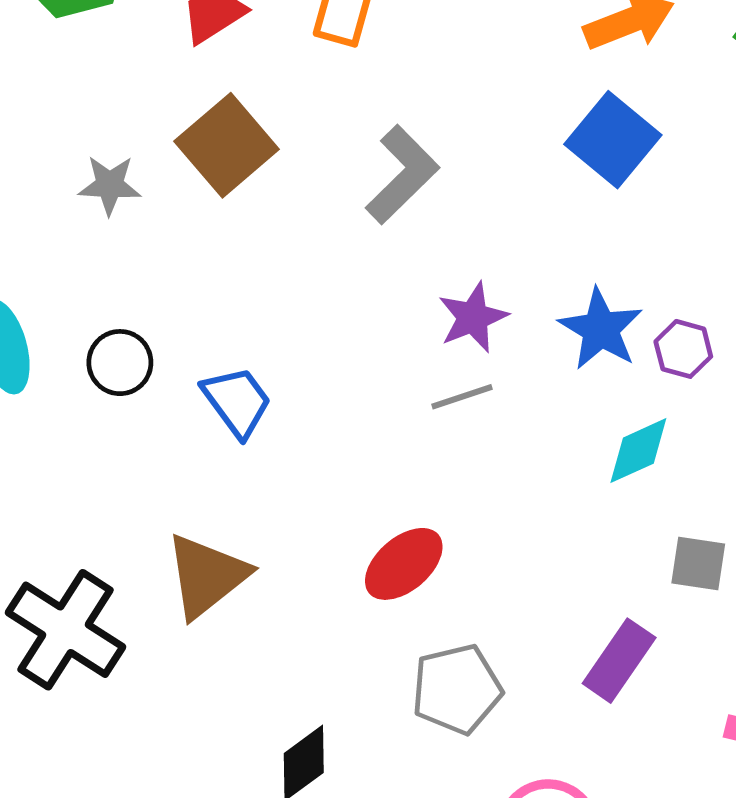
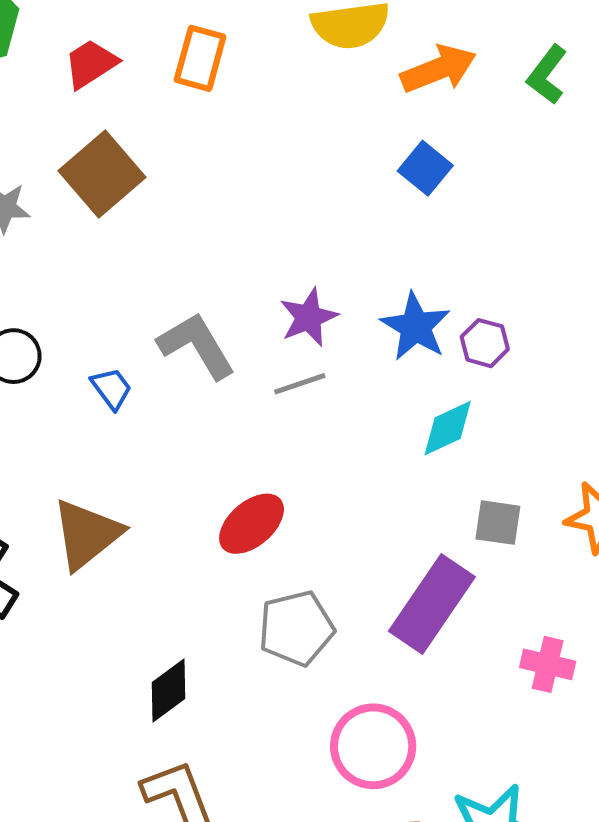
blue square: (613, 140) -> (425, 168), size x0.7
gray L-shape: (402, 175) -> (197, 346), moved, turned -76
blue trapezoid: (237, 402) -> (112, 388), size x0.7
purple rectangle: (619, 661) -> (432, 604), size x1.4

